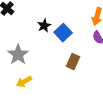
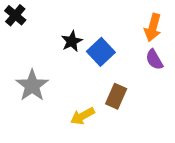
yellow arrow: (24, 82) -> (82, 116), moved

